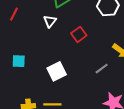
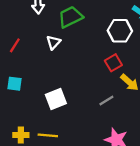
red line: (14, 14) -> (15, 45), moved
red square: (79, 34) -> (113, 63), moved

